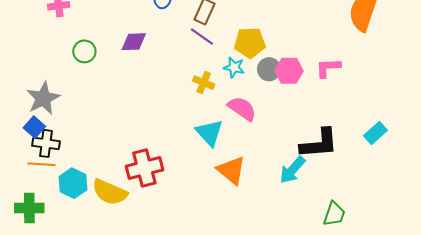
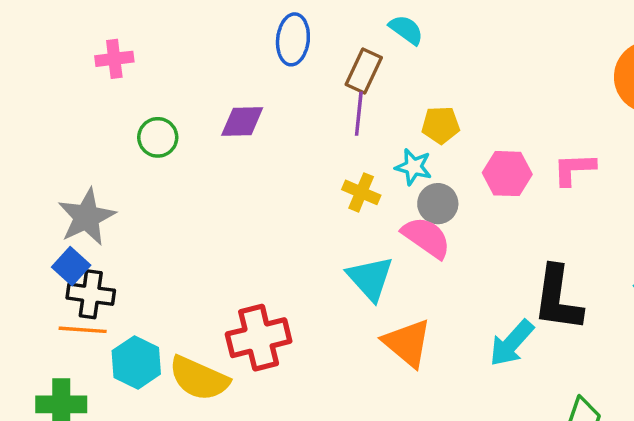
purple line: (202, 36) -> (359, 114), turned 60
yellow pentagon: (250, 43) -> (441, 125), size x0.7
gray circle: (269, 69) -> (438, 204), moved
black L-shape: (319, 144) -> (558, 298), turned 102

